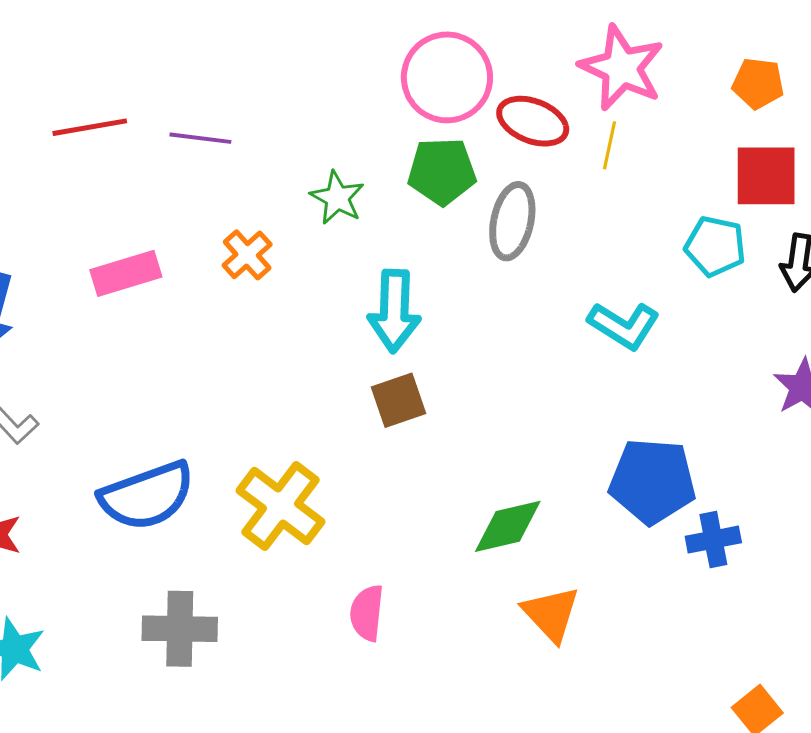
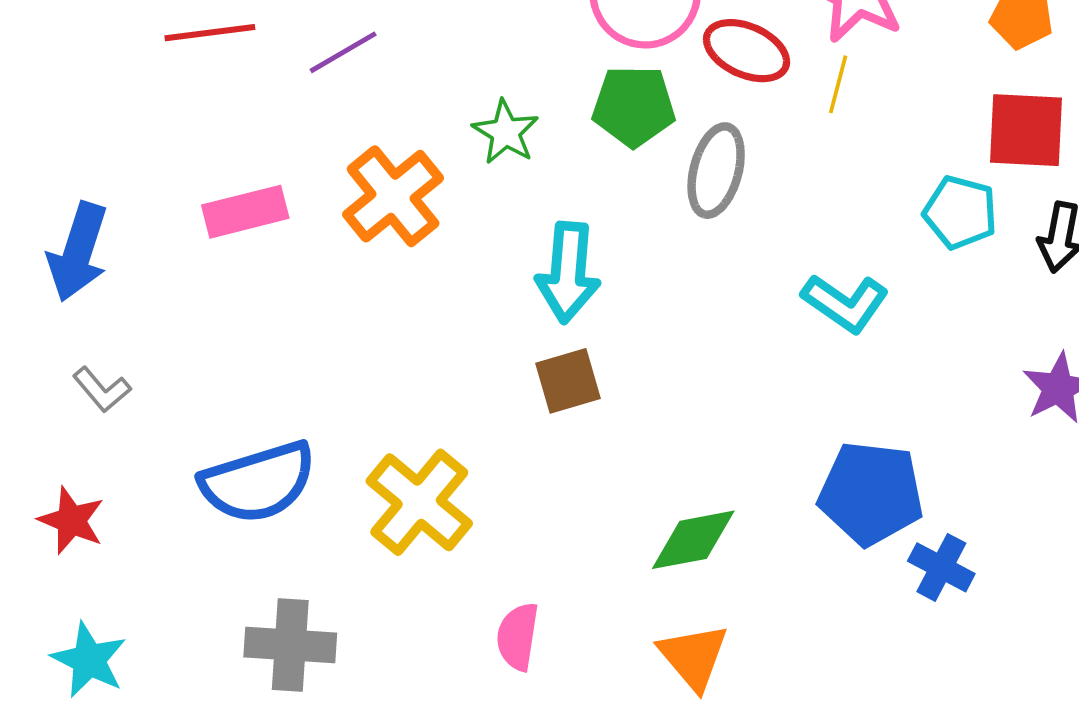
purple line: (200, 138) -> (343, 52), turned -40
orange cross: (247, 255) -> (393, 196), size x1.6
blue cross: (713, 540) -> (941, 567), turned 36
orange triangle: (551, 614) -> (693, 657), moved

